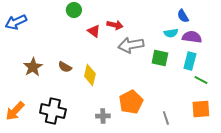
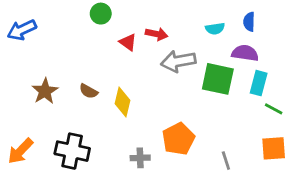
blue semicircle: (183, 16) -> (249, 22), turned 32
cyan semicircle: (171, 33) -> (215, 29), moved
purple semicircle: (192, 37) -> (245, 53), moved
green square: (160, 58) -> (218, 79), size x1.4

